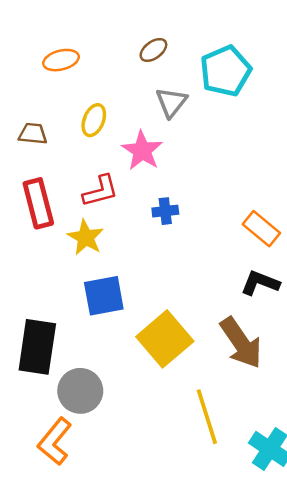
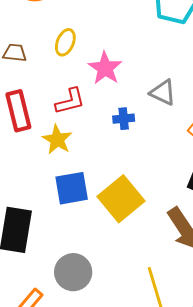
gray triangle: (171, 102) -> (163, 92), moved, turned -44
yellow square: (165, 339) -> (121, 199), moved
gray circle: (80, 391) -> (73, 272), moved

